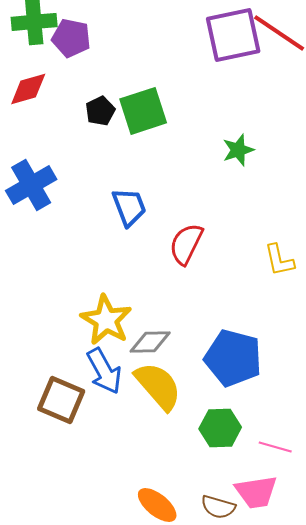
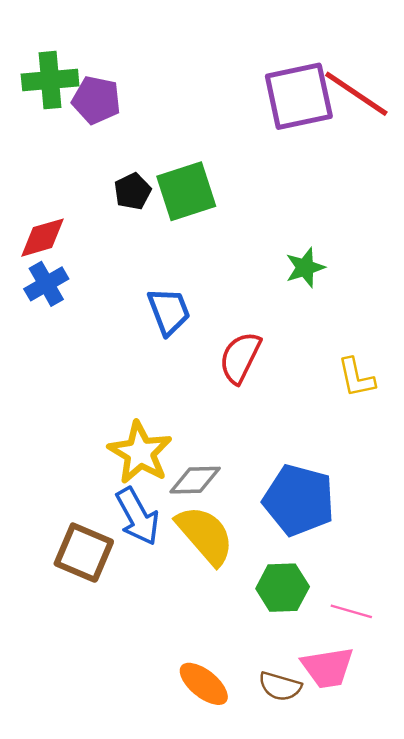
red diamond: (28, 89) -> (43, 238), moved
green star: (238, 150) -> (305, 268), moved
blue cross: (31, 185) -> (46, 284), size x0.7

